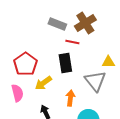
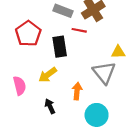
black rectangle: (65, 63) -> (60, 47), moved
red pentagon: (25, 64) -> (28, 34), moved

